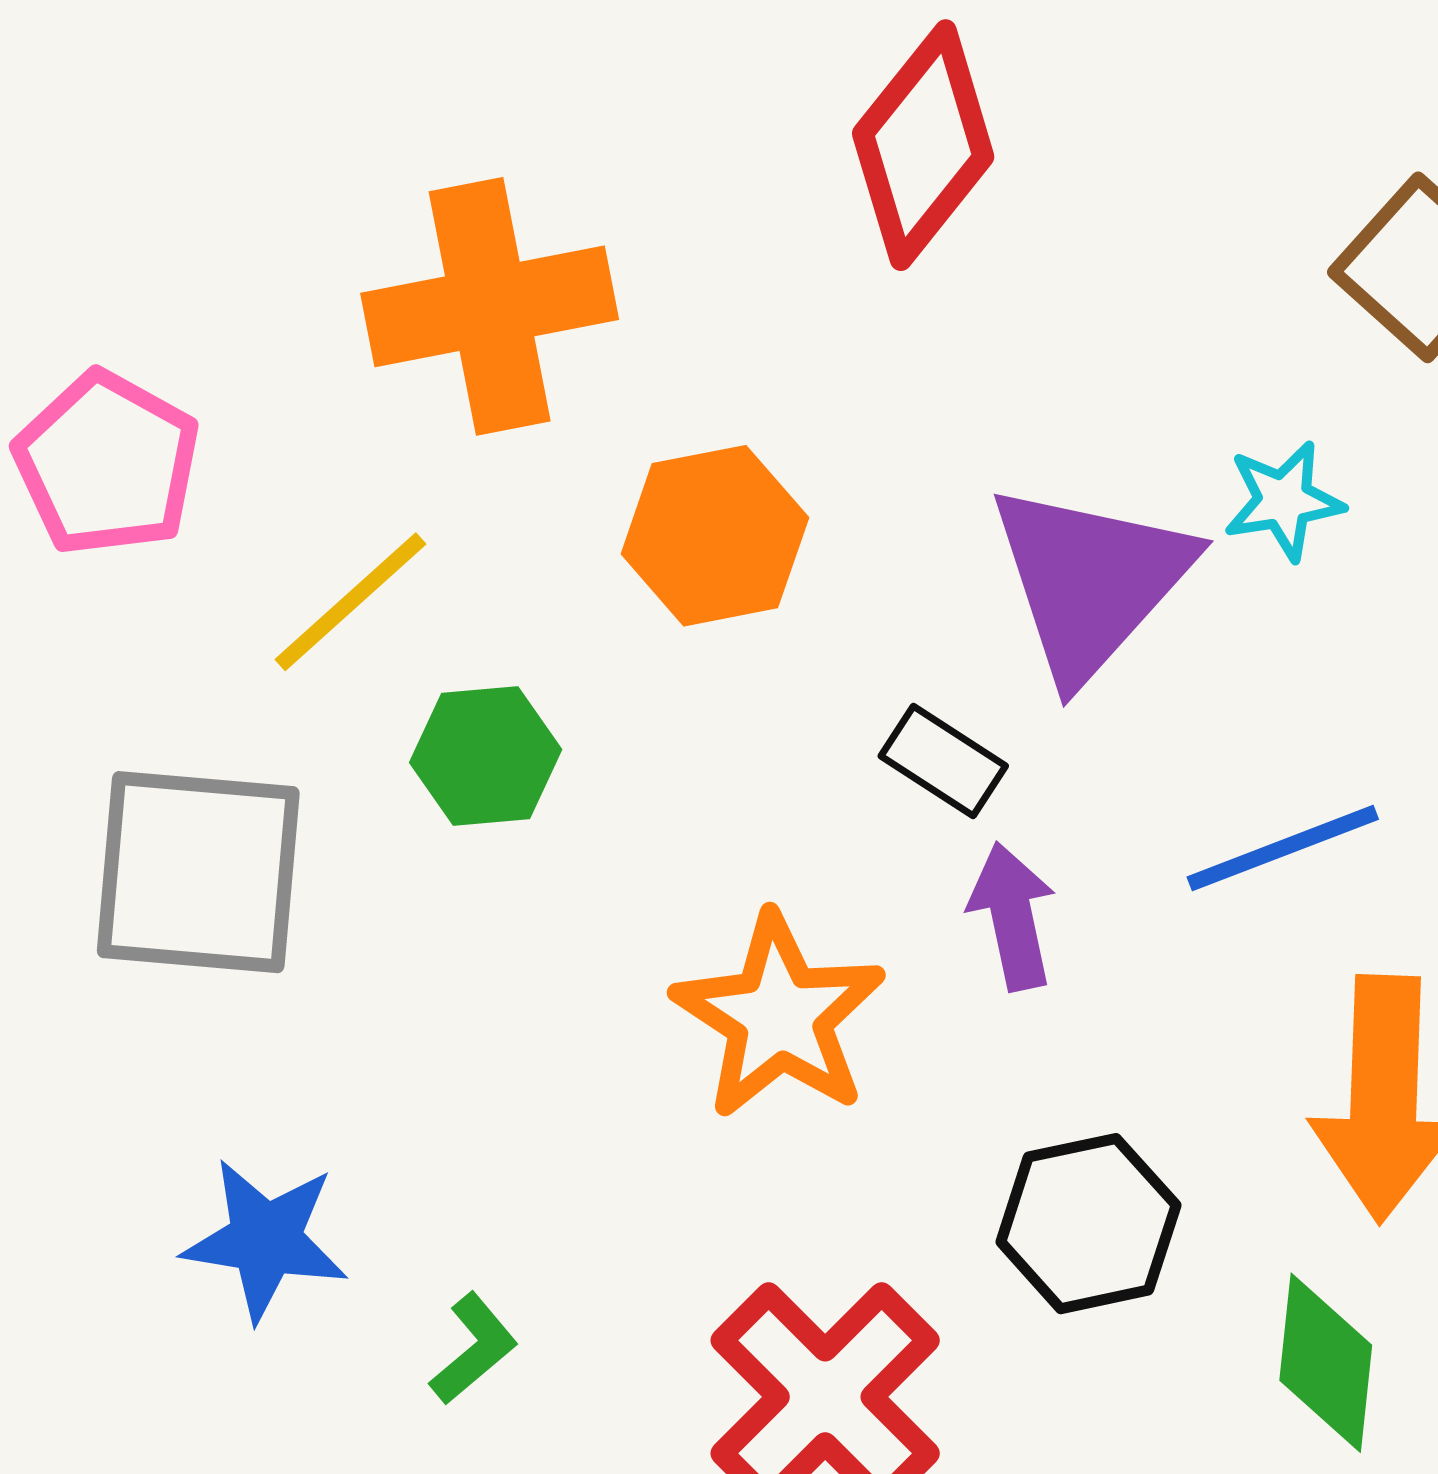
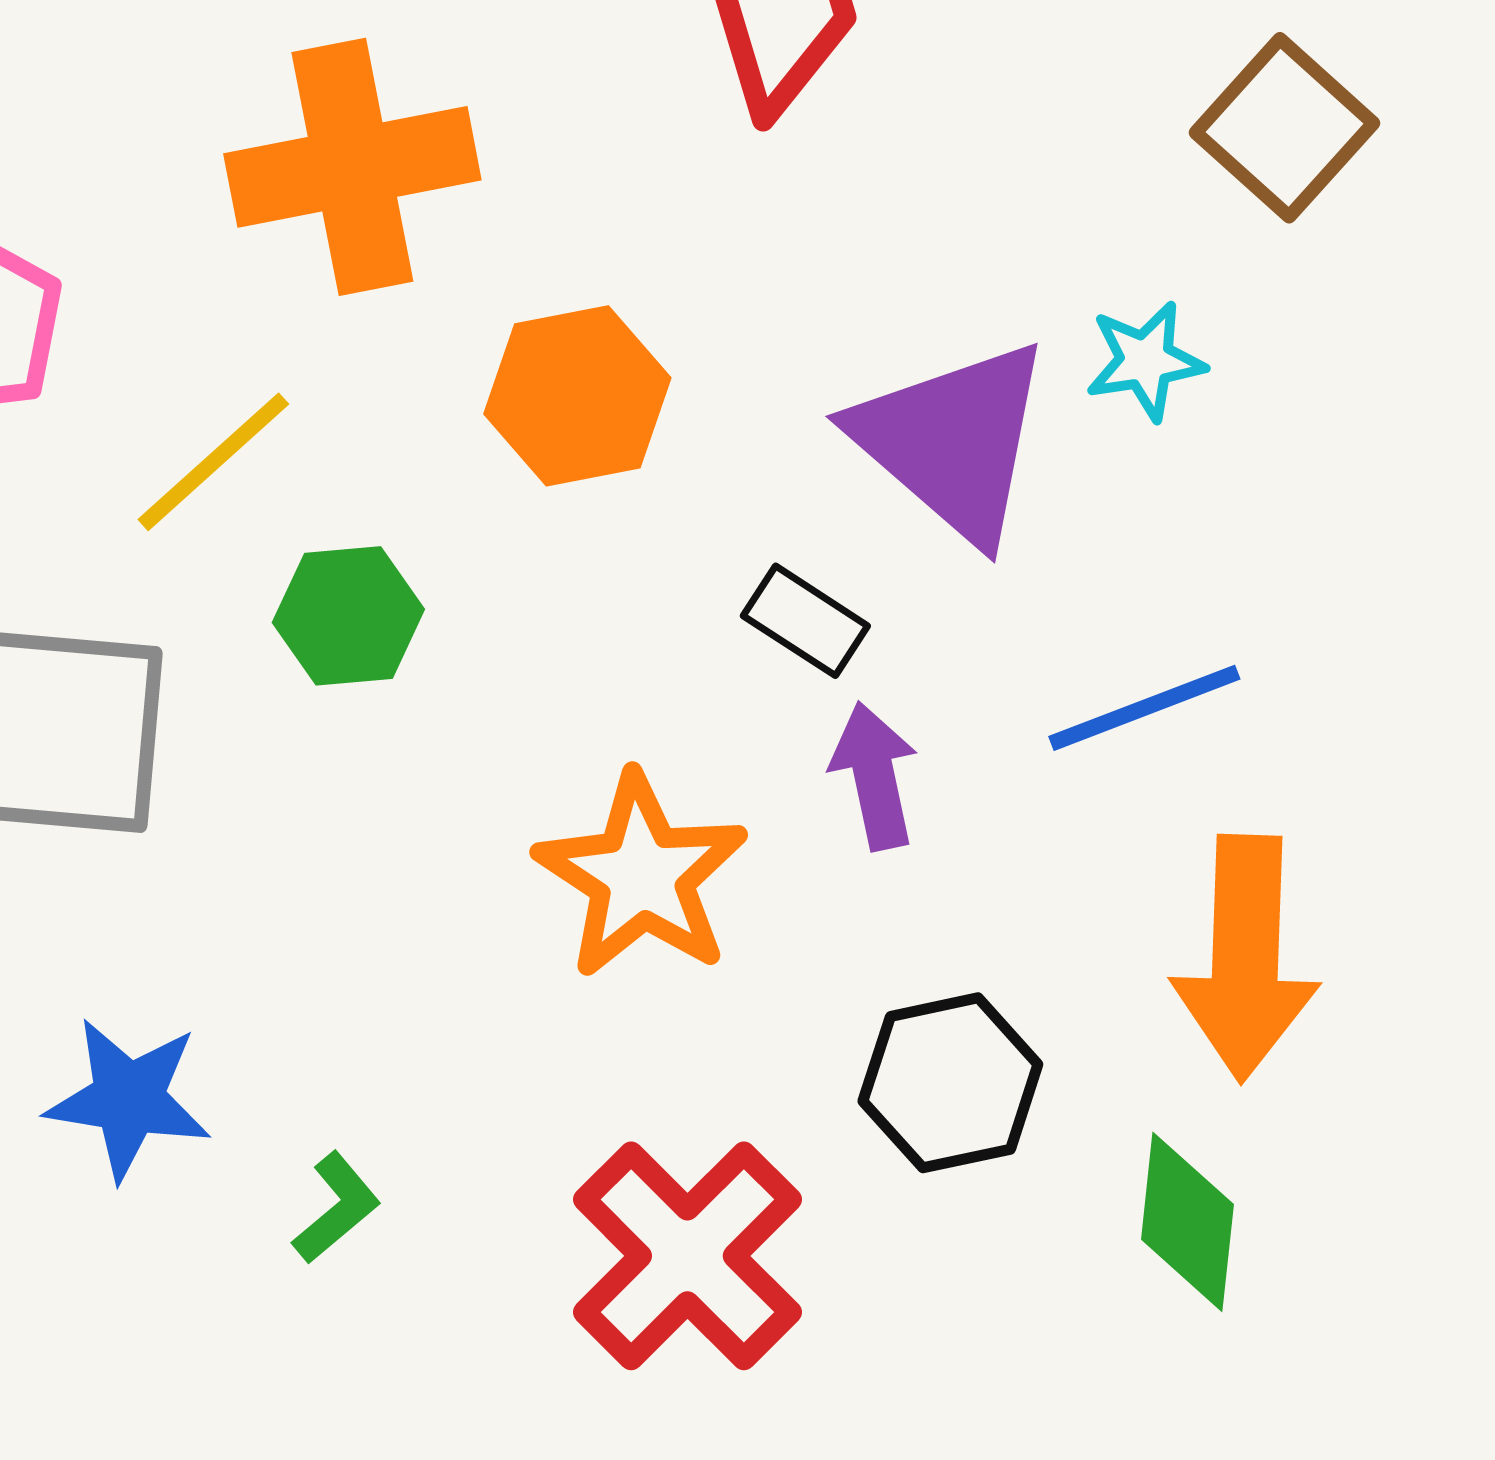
purple triangle: (1090, 581) -> (952, 441), turned -31

